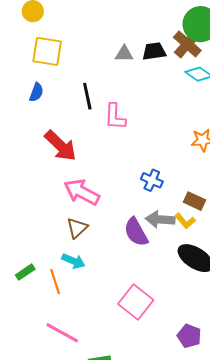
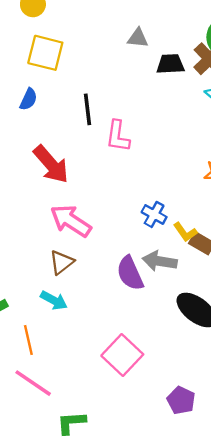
gray triangle: (124, 54) -> (138, 38), moved
yellow L-shape: (185, 221) -> (185, 232), moved
orange line: (55, 282) -> (28, 340), moved

